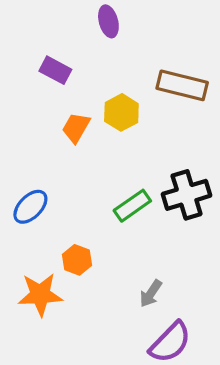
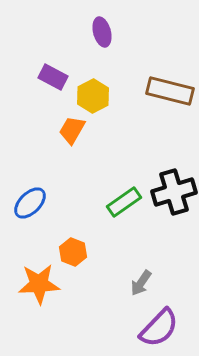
yellow hexagon: (121, 112) -> (93, 96), moved

